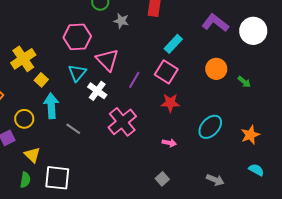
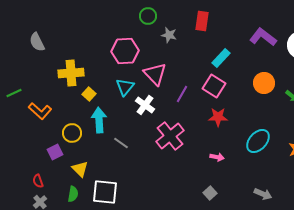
yellow cross: (23, 59) -> (71, 73), turned 30

